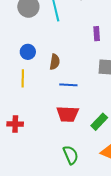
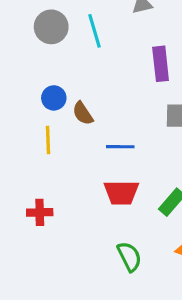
purple rectangle: (97, 34) -> (161, 64), size x1.5
brown semicircle: (55, 62) -> (83, 113), moved, turned 140

